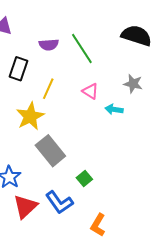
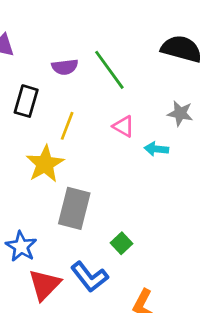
gray rectangle: (50, 151) -> (74, 208), turned 56

